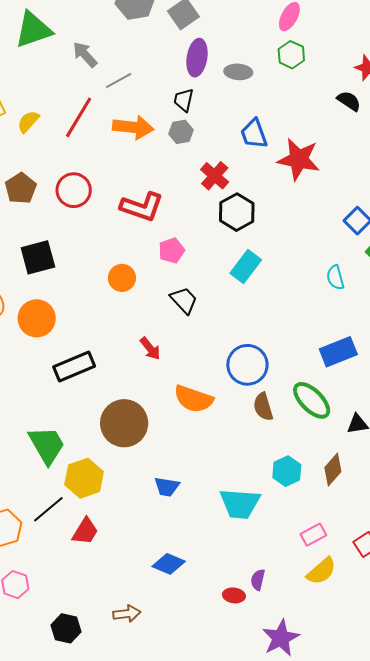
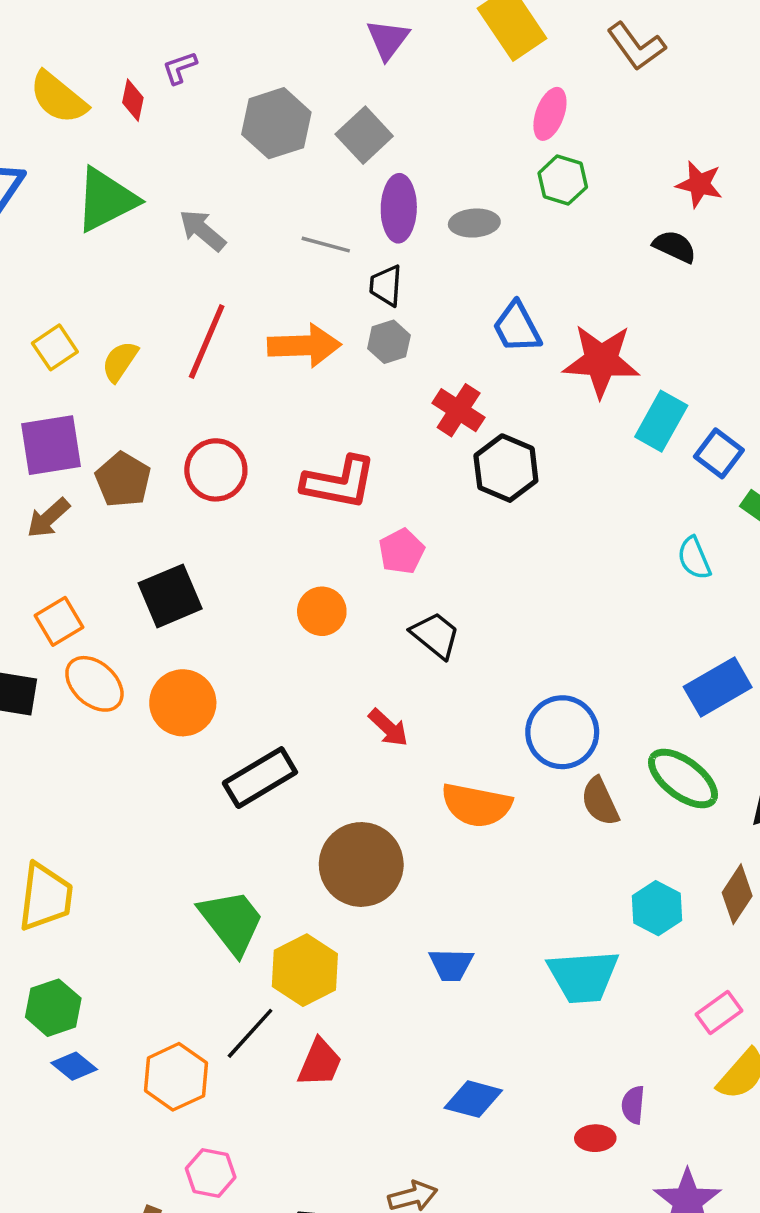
gray line: (119, 80) -> (326, 245), moved, turned 52
cyan rectangle: (246, 267) -> (661, 421), moved

